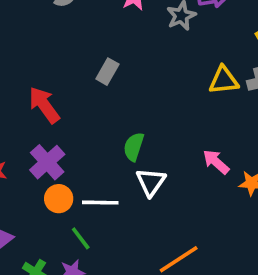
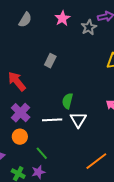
orange circle: (59, 199) -> (20, 137), moved
white line: (100, 203) -> (52, 120), moved

